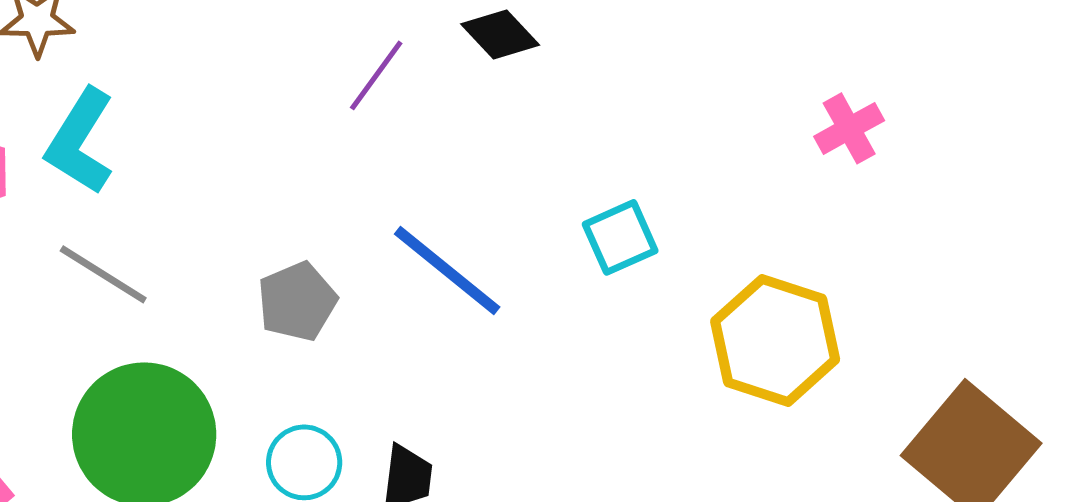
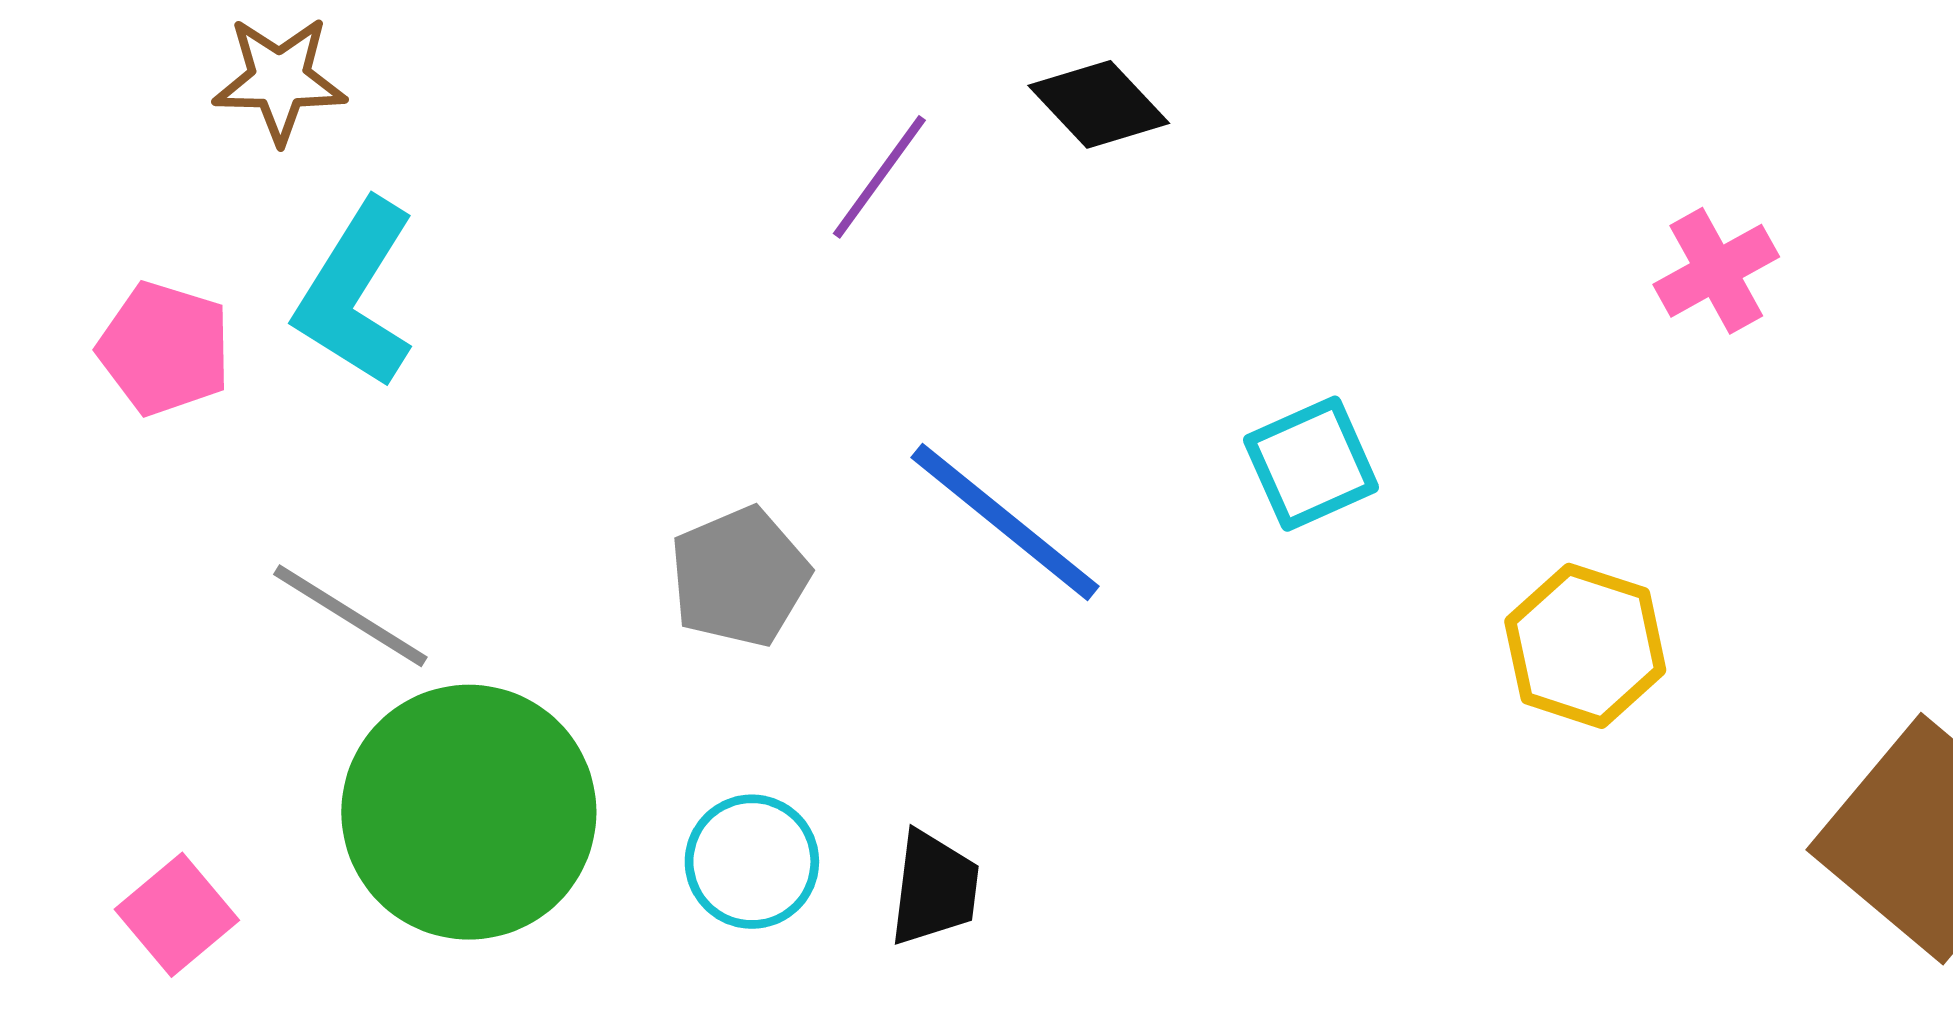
gray line: (103, 274) -> (350, 616), moved
yellow hexagon: (775, 340) -> (1585, 646), size x0.7

